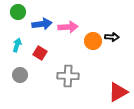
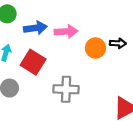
red square: (40, 53) -> (33, 62), size x1.5

